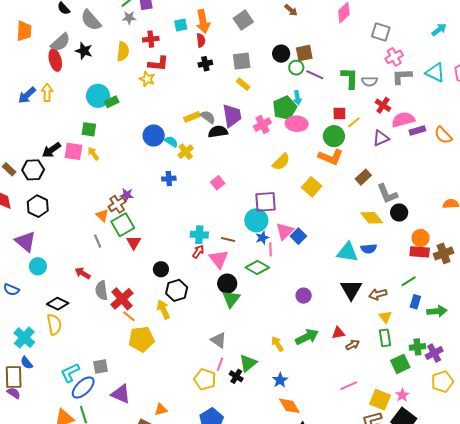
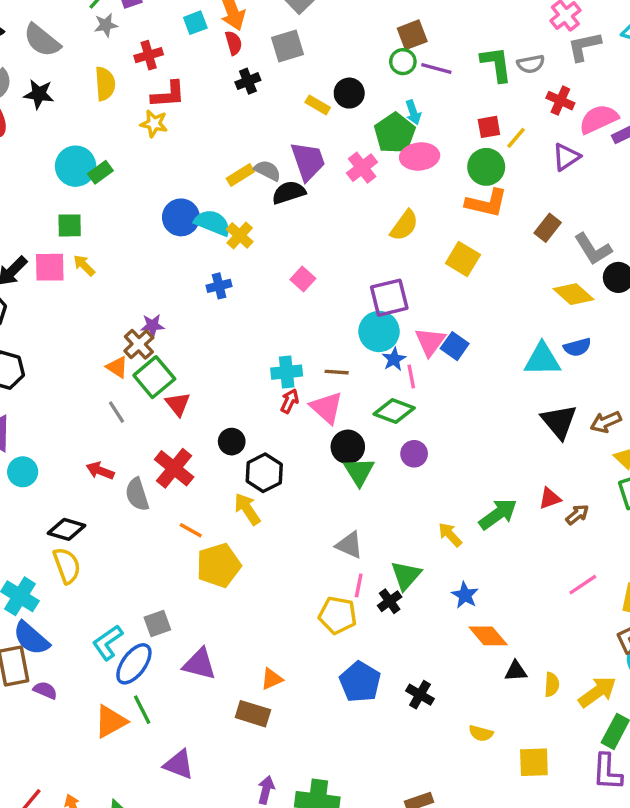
black circle: (281, 54) -> (349, 93), moved
gray square: (242, 61) -> (287, 46), moved
cyan semicircle: (171, 142) -> (213, 223), size x1.5
purple circle: (304, 296) -> (414, 454), moved
red cross: (122, 299) -> (174, 468), moved
blue semicircle: (27, 363) -> (31, 638), size x1.6
black cross: (236, 376) -> (390, 601), turned 32
purple semicircle: (14, 393) -> (45, 690), moved

